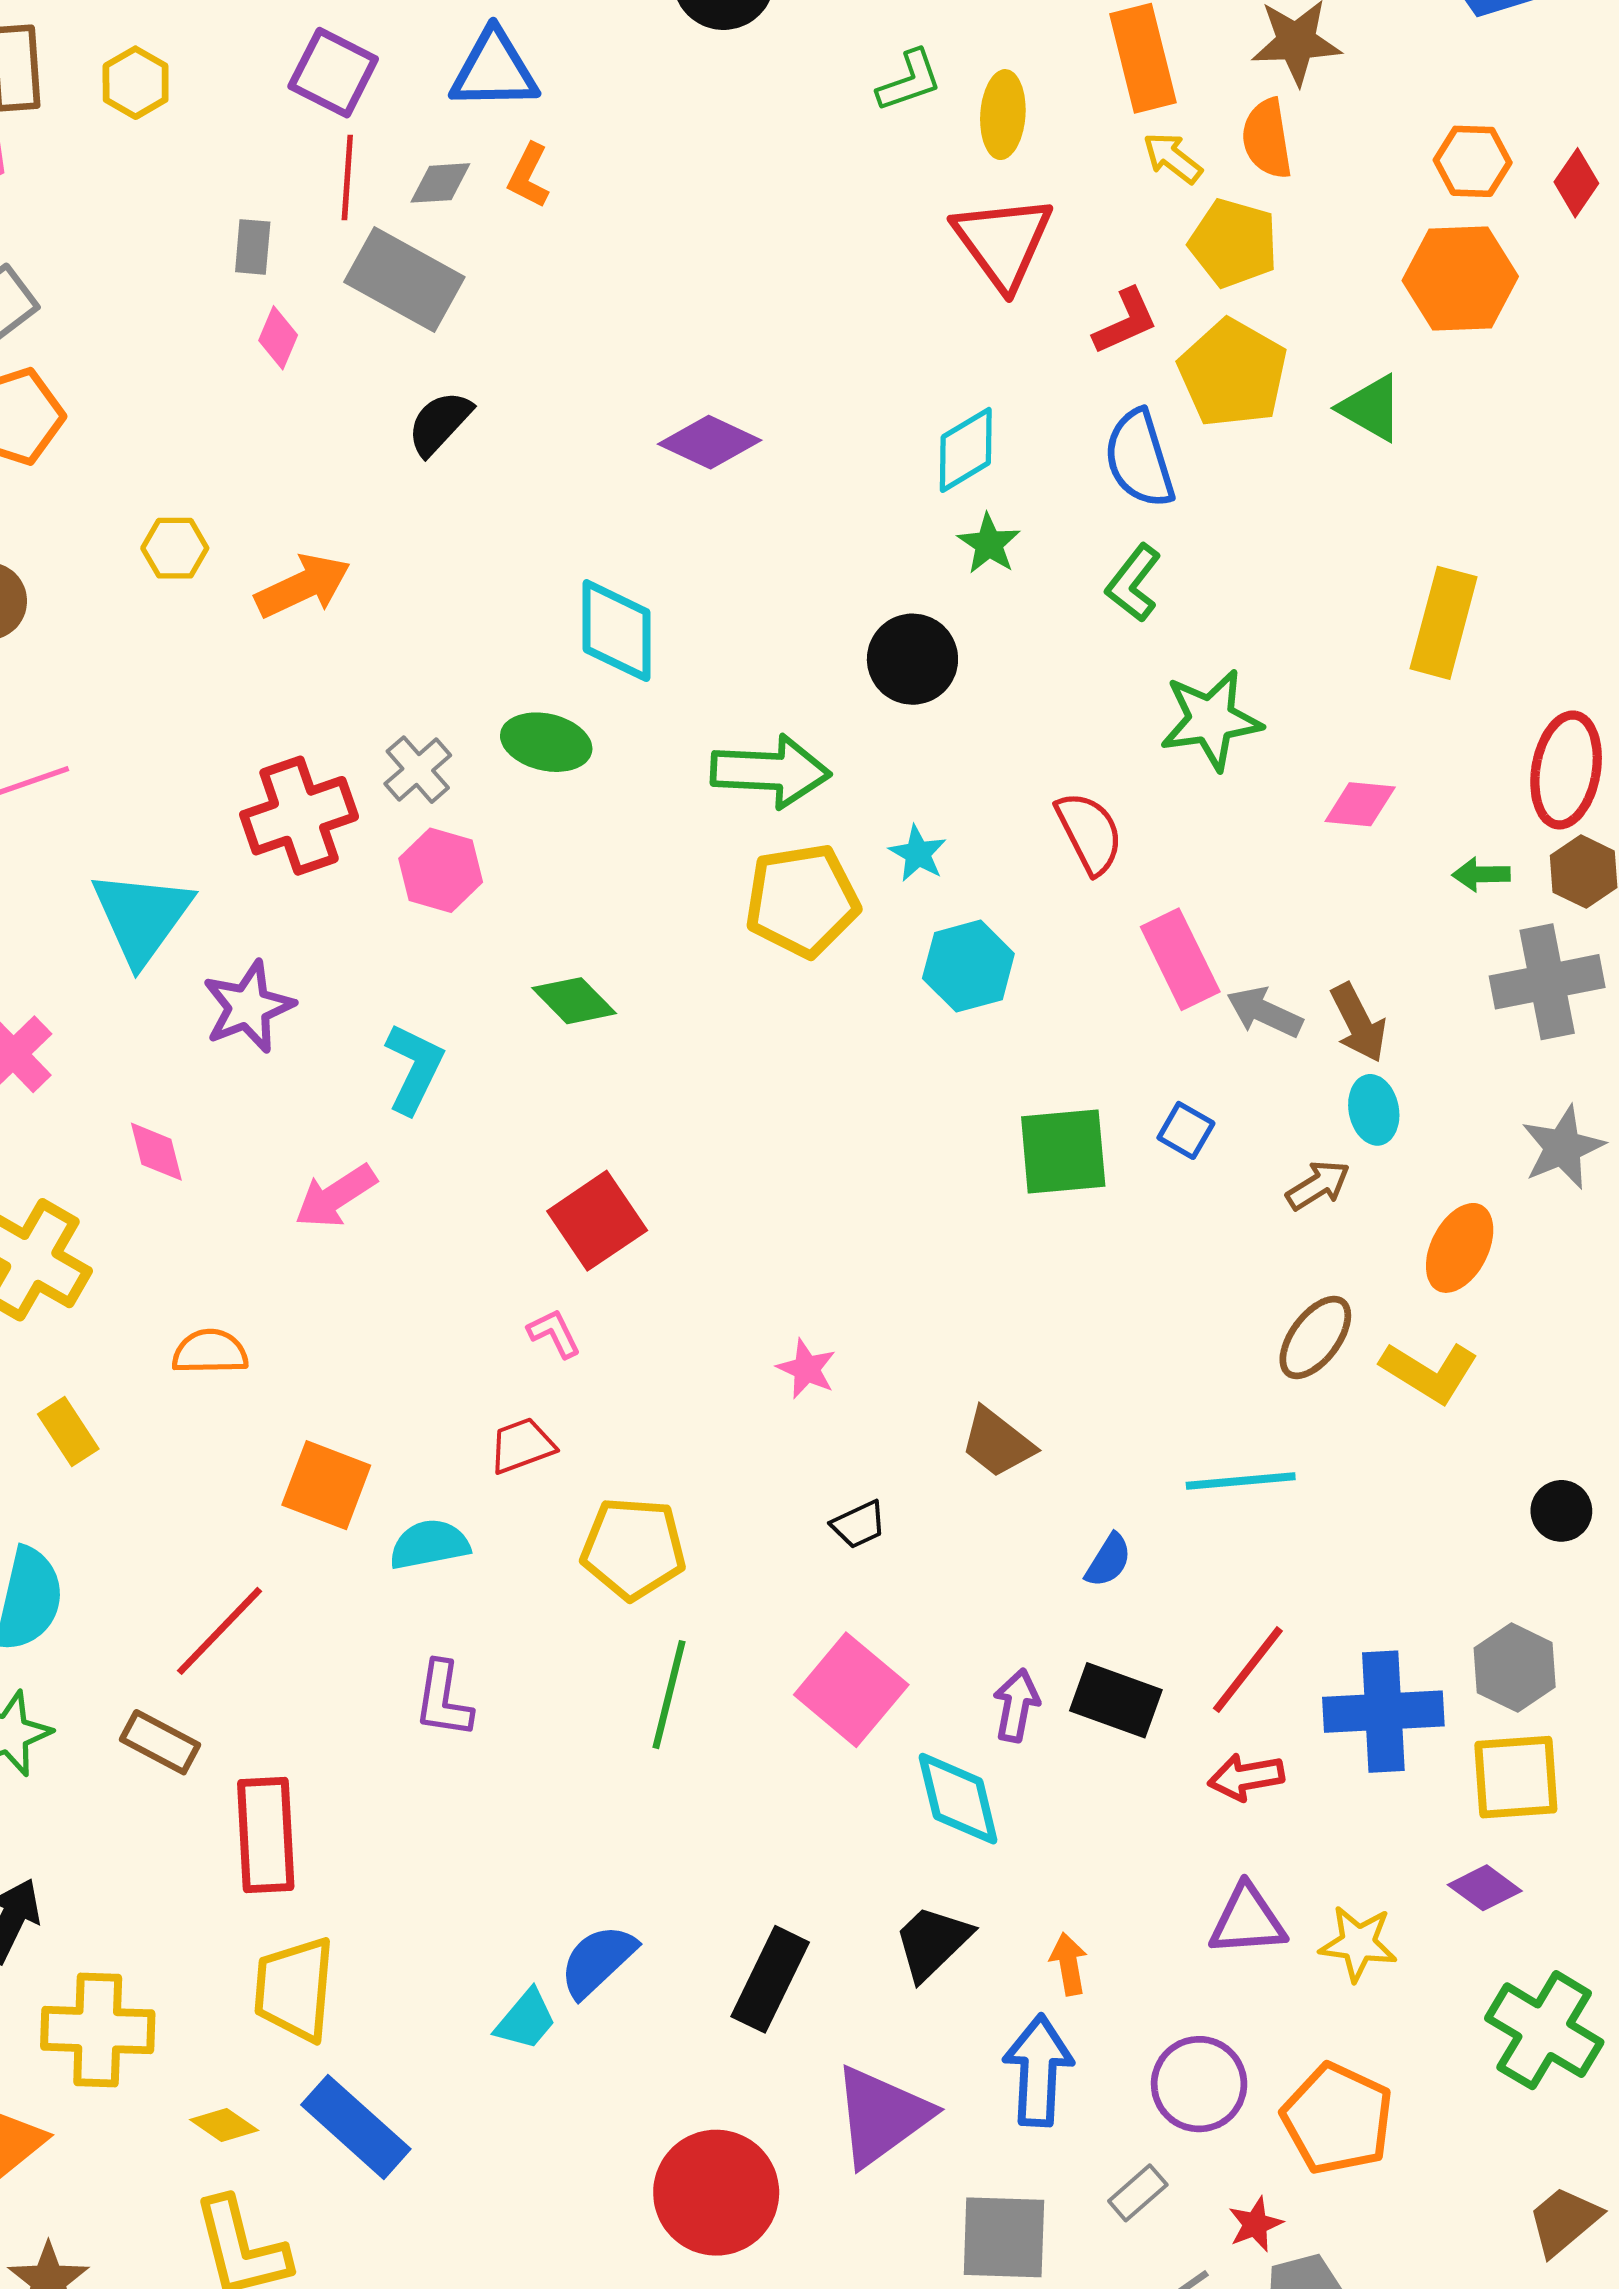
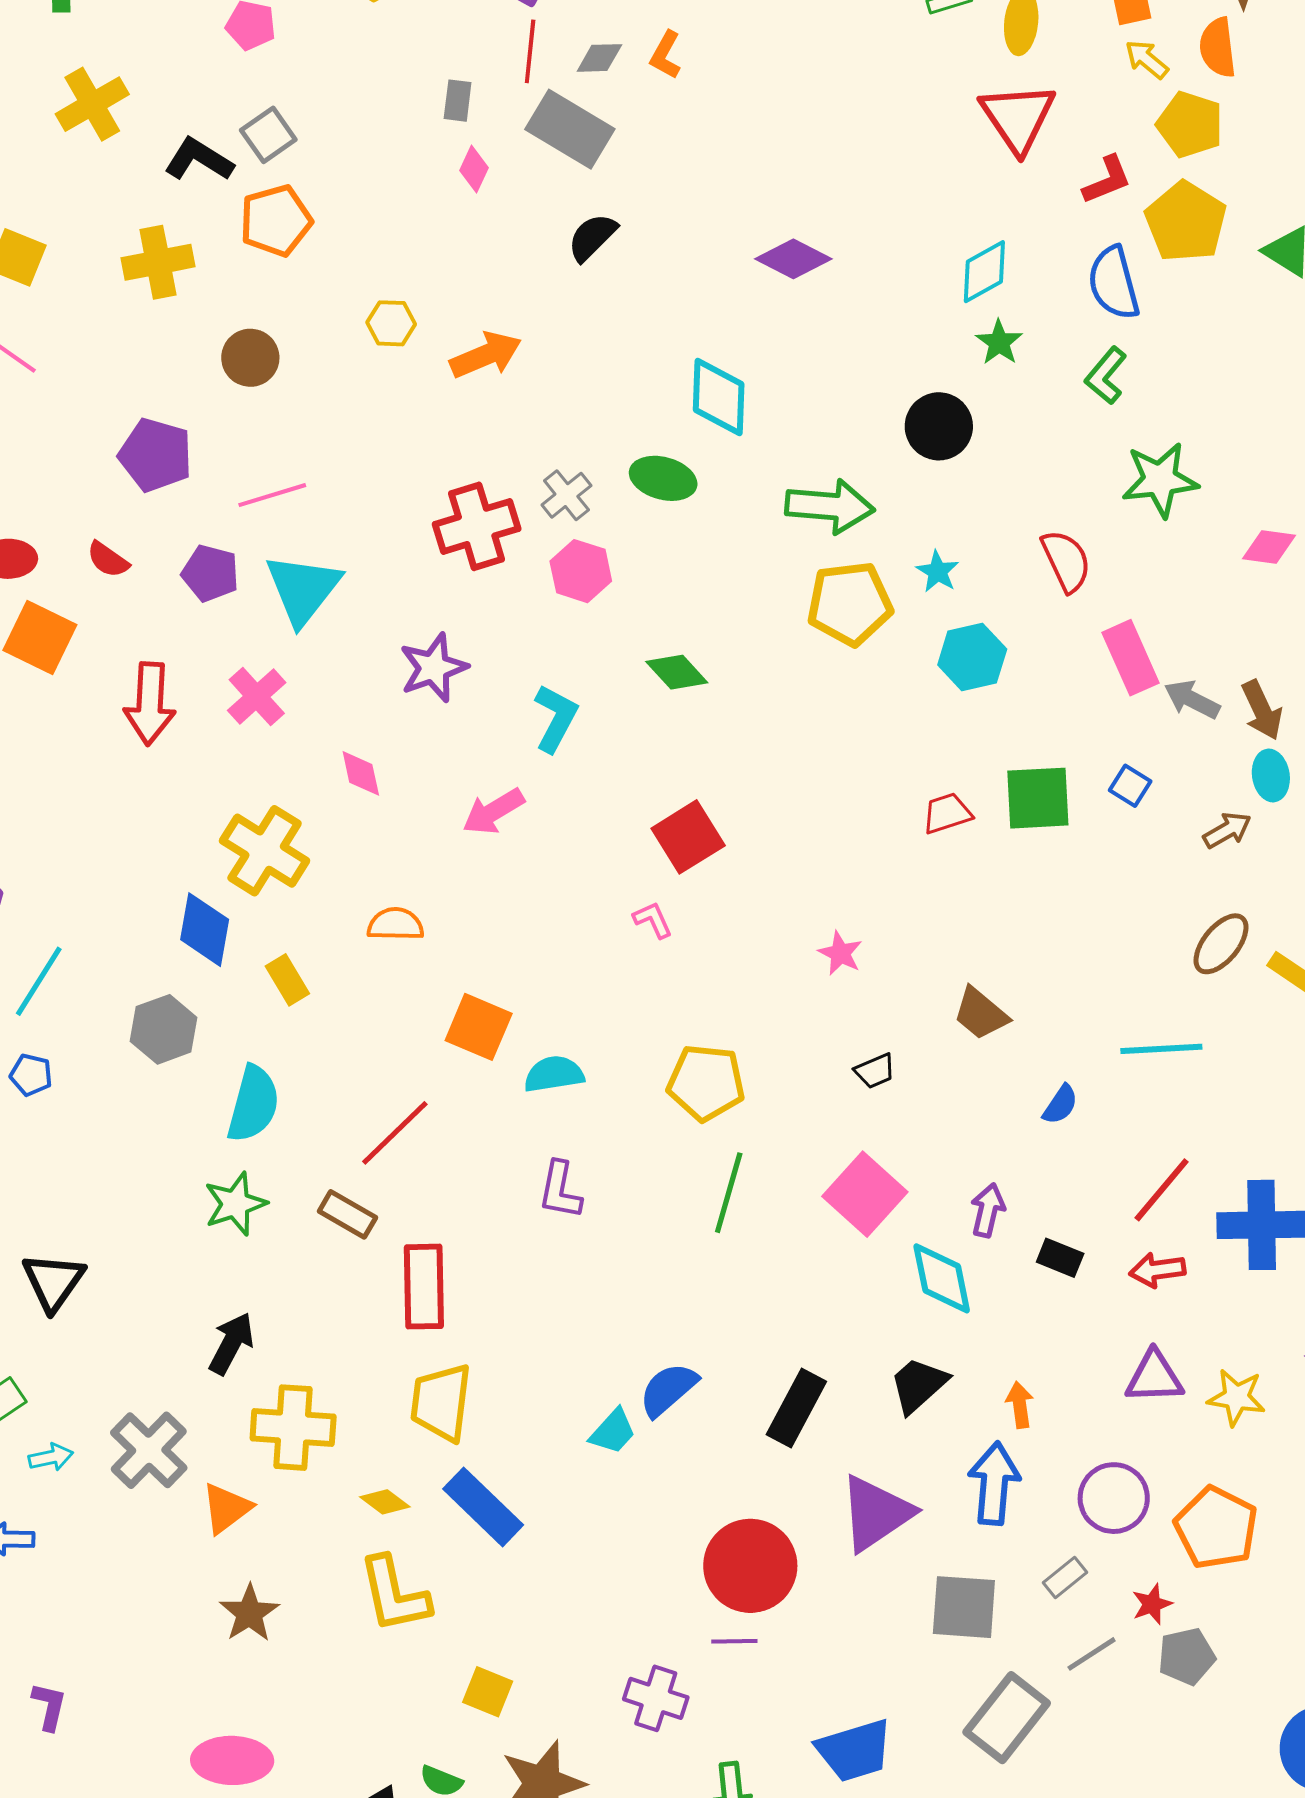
cyan triangle: (142, 917) -> (303, 589), moved
red trapezoid: (522, 1446) -> (947, 813), moved
black rectangle: (1116, 1700) -> (1060, 1258), moved, size x0.7

